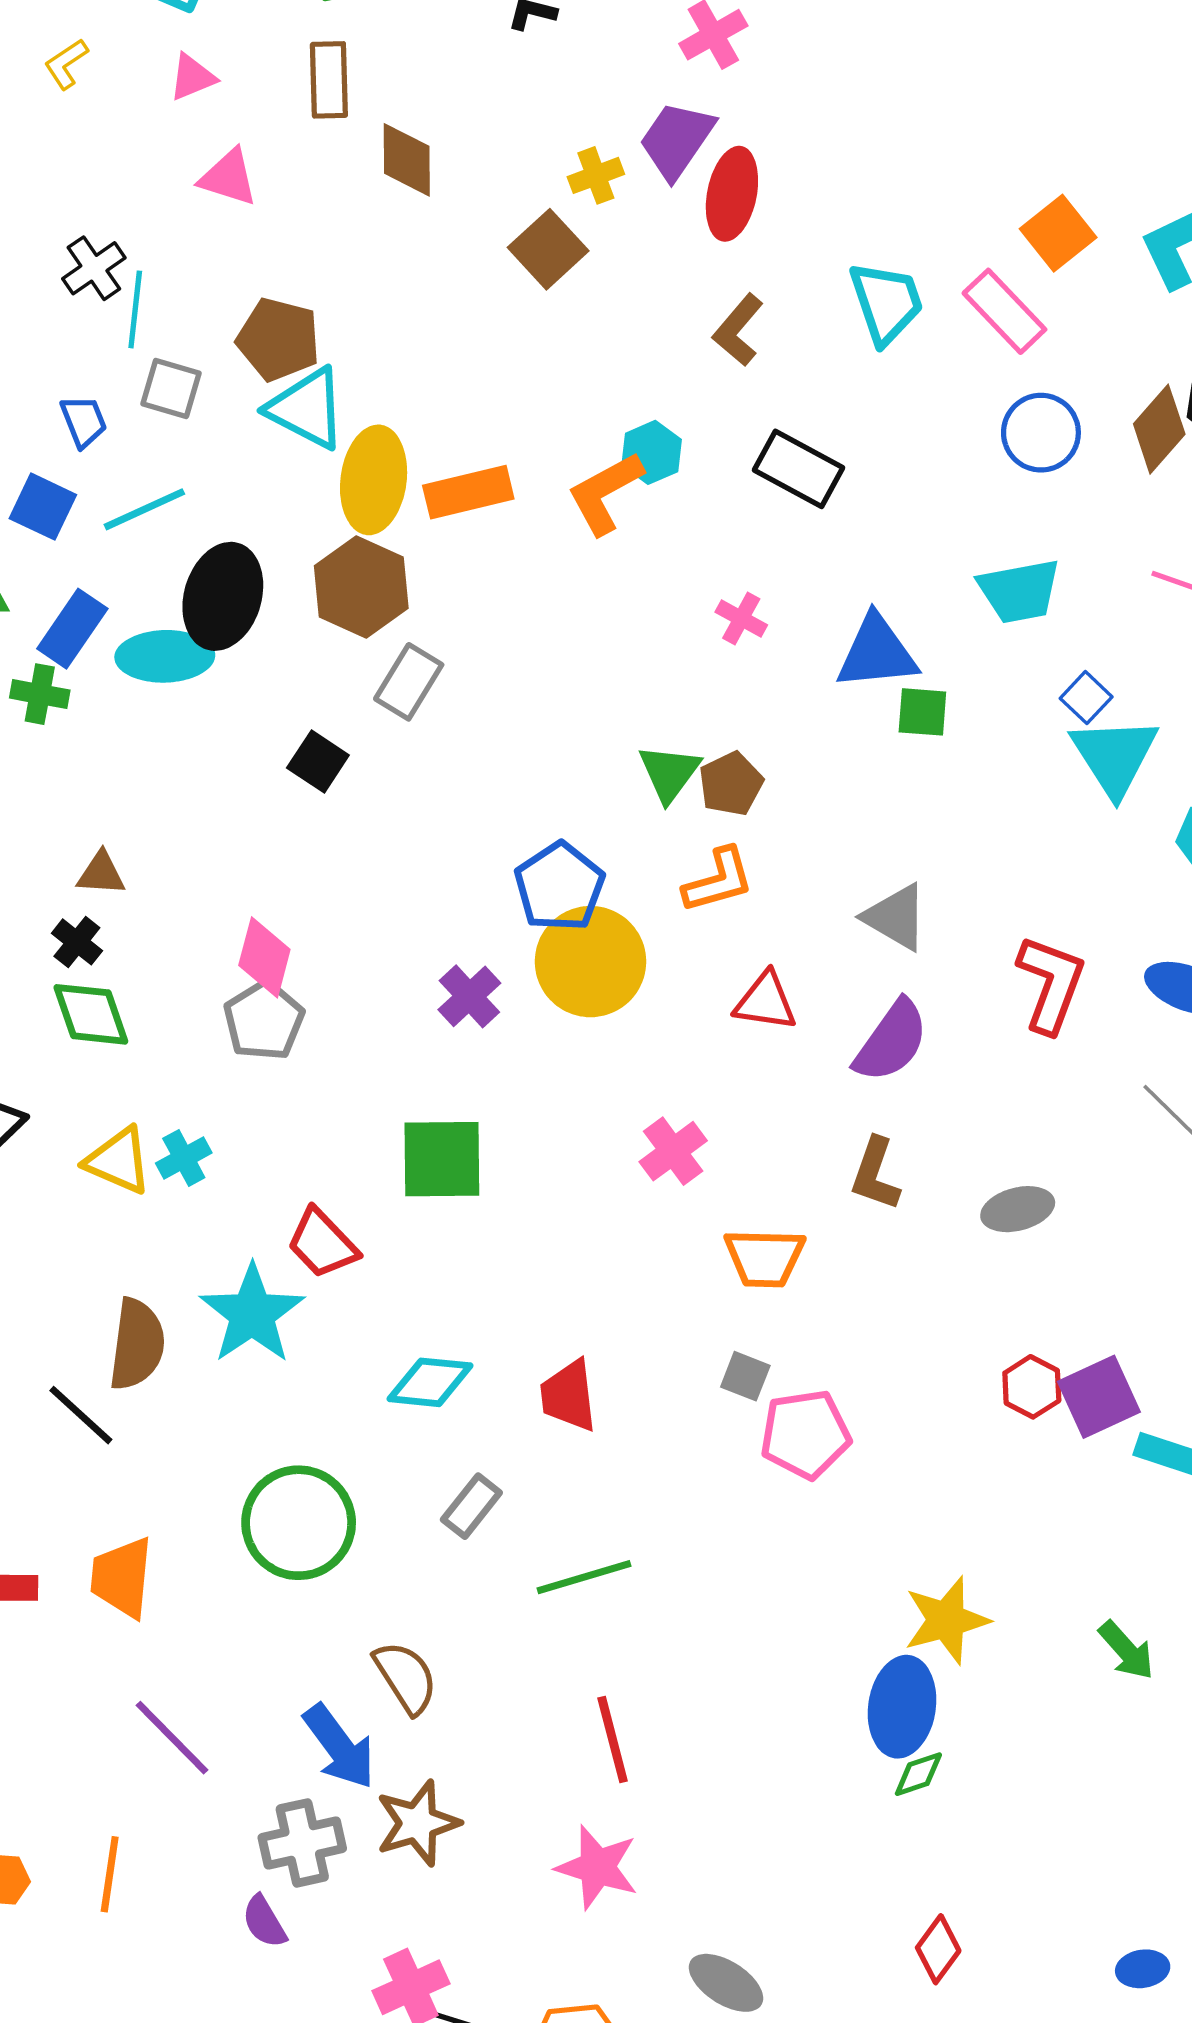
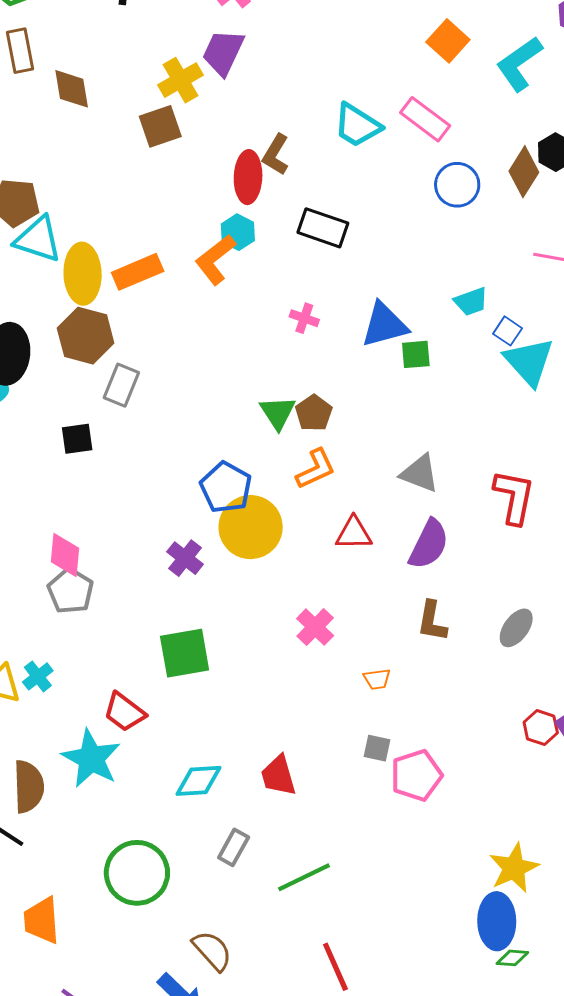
yellow cross: (596, 175) -> (181, 80), size x1.4
red ellipse: (732, 194) -> (248, 177), moved
orange square: (1058, 233) -> (448, 41), moved
brown square: (548, 249) -> (160, 126), turned 33
cyan trapezoid: (886, 303) -> (357, 125), turned 150
cyan trapezoid: (1019, 591) -> (471, 302), moved, size x0.7
black square: (318, 761) -> (77, 439), turned -32
gray ellipse: (1018, 1209) -> (516, 628), turned -30
orange trapezoid: (765, 1258) -> (377, 679), size x0.6
green diamond: (918, 1774) -> (512, 958), turned 32

